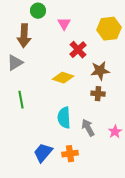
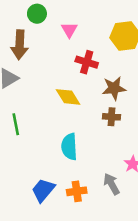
red cross: (78, 50) -> (87, 62), turned -30
yellow diamond: (63, 78) -> (68, 97), turned 40
gray arrow: (88, 128) -> (112, 184), moved

